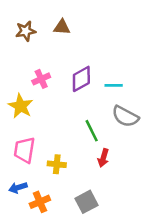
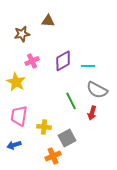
brown star: (26, 31) -> (22, 34), moved
red arrow: (103, 158) -> (92, 113), moved
orange cross: (40, 202) -> (53, 156), moved
gray square: (86, 202) -> (67, 138), moved

